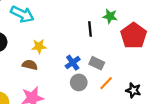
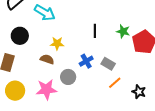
green star: (110, 16) -> (123, 31), moved
black line: (90, 29) -> (95, 31), moved
gray circle: (79, 82) -> (68, 77), moved

